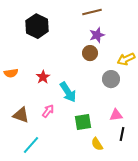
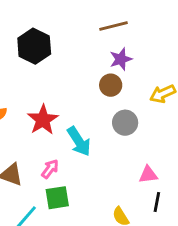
red star: (43, 77) -> (43, 120), size x1.5
gray circle: (111, 79) -> (125, 123), moved
green square: (83, 122) -> (57, 198), moved

